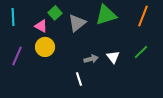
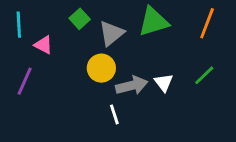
pink triangle: (41, 26) -> (43, 45), moved
yellow circle: (45, 47) -> (101, 68), moved
gray arrow: (91, 59) -> (132, 85), size x1.5

